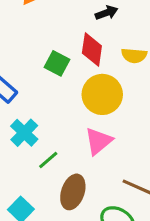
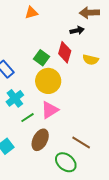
yellow circle: (102, 94) -> (48, 81), moved
pink triangle: (98, 141) -> (50, 110), moved

